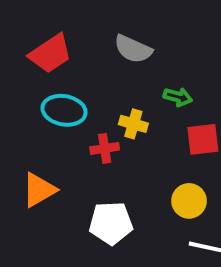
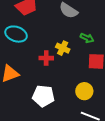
cyan ellipse: (64, 110) -> (16, 34), moved

